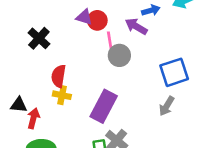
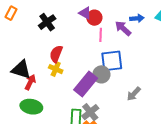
gray circle: (119, 55) -> (101, 74), moved
blue square: (174, 72) -> (112, 61), moved
black triangle: (19, 105) -> (21, 70), size x1.5

